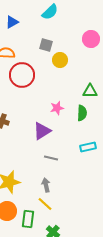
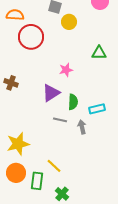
green semicircle: (82, 113) -> (73, 102), moved
gray arrow: (46, 185) -> (82, 127), moved

